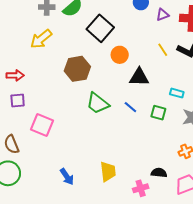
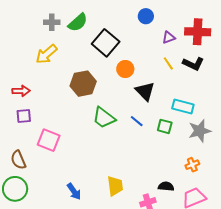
purple triangle: (163, 15) -> (169, 37), moved
black triangle: (139, 77) -> (145, 91), turned 45
cyan rectangle: (177, 93) -> (183, 107), size x1.5

